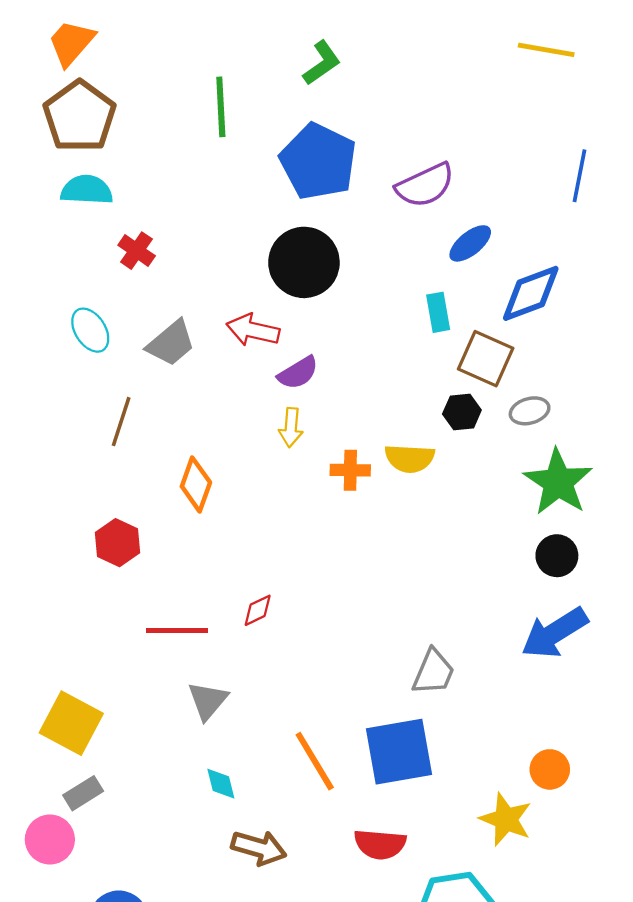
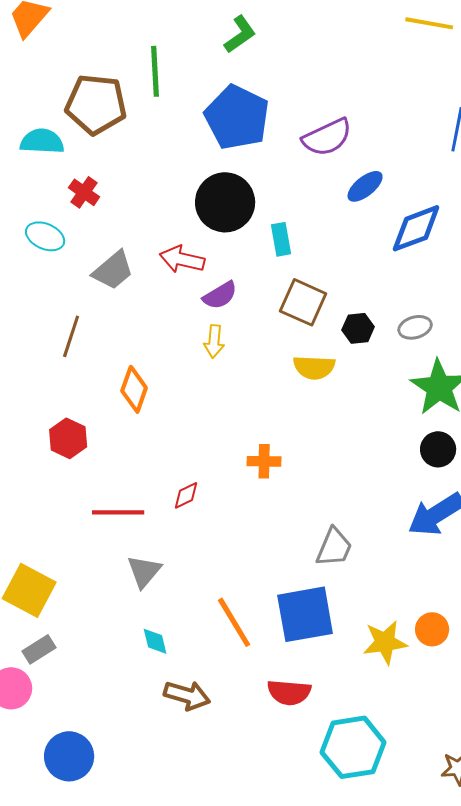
brown pentagon: (80, 116) -> (96, 104), moved, turned -30
cyan rectangle: (438, 312) -> (281, 239), moved
cyan ellipse: (90, 330) -> (45, 236), moved, turned -33
brown square: (486, 359) -> (303, 302), moved
orange cross: (350, 470) -> (264, 461), moved
yellow star: (506, 819) -> (385, 642), moved, turned -30

